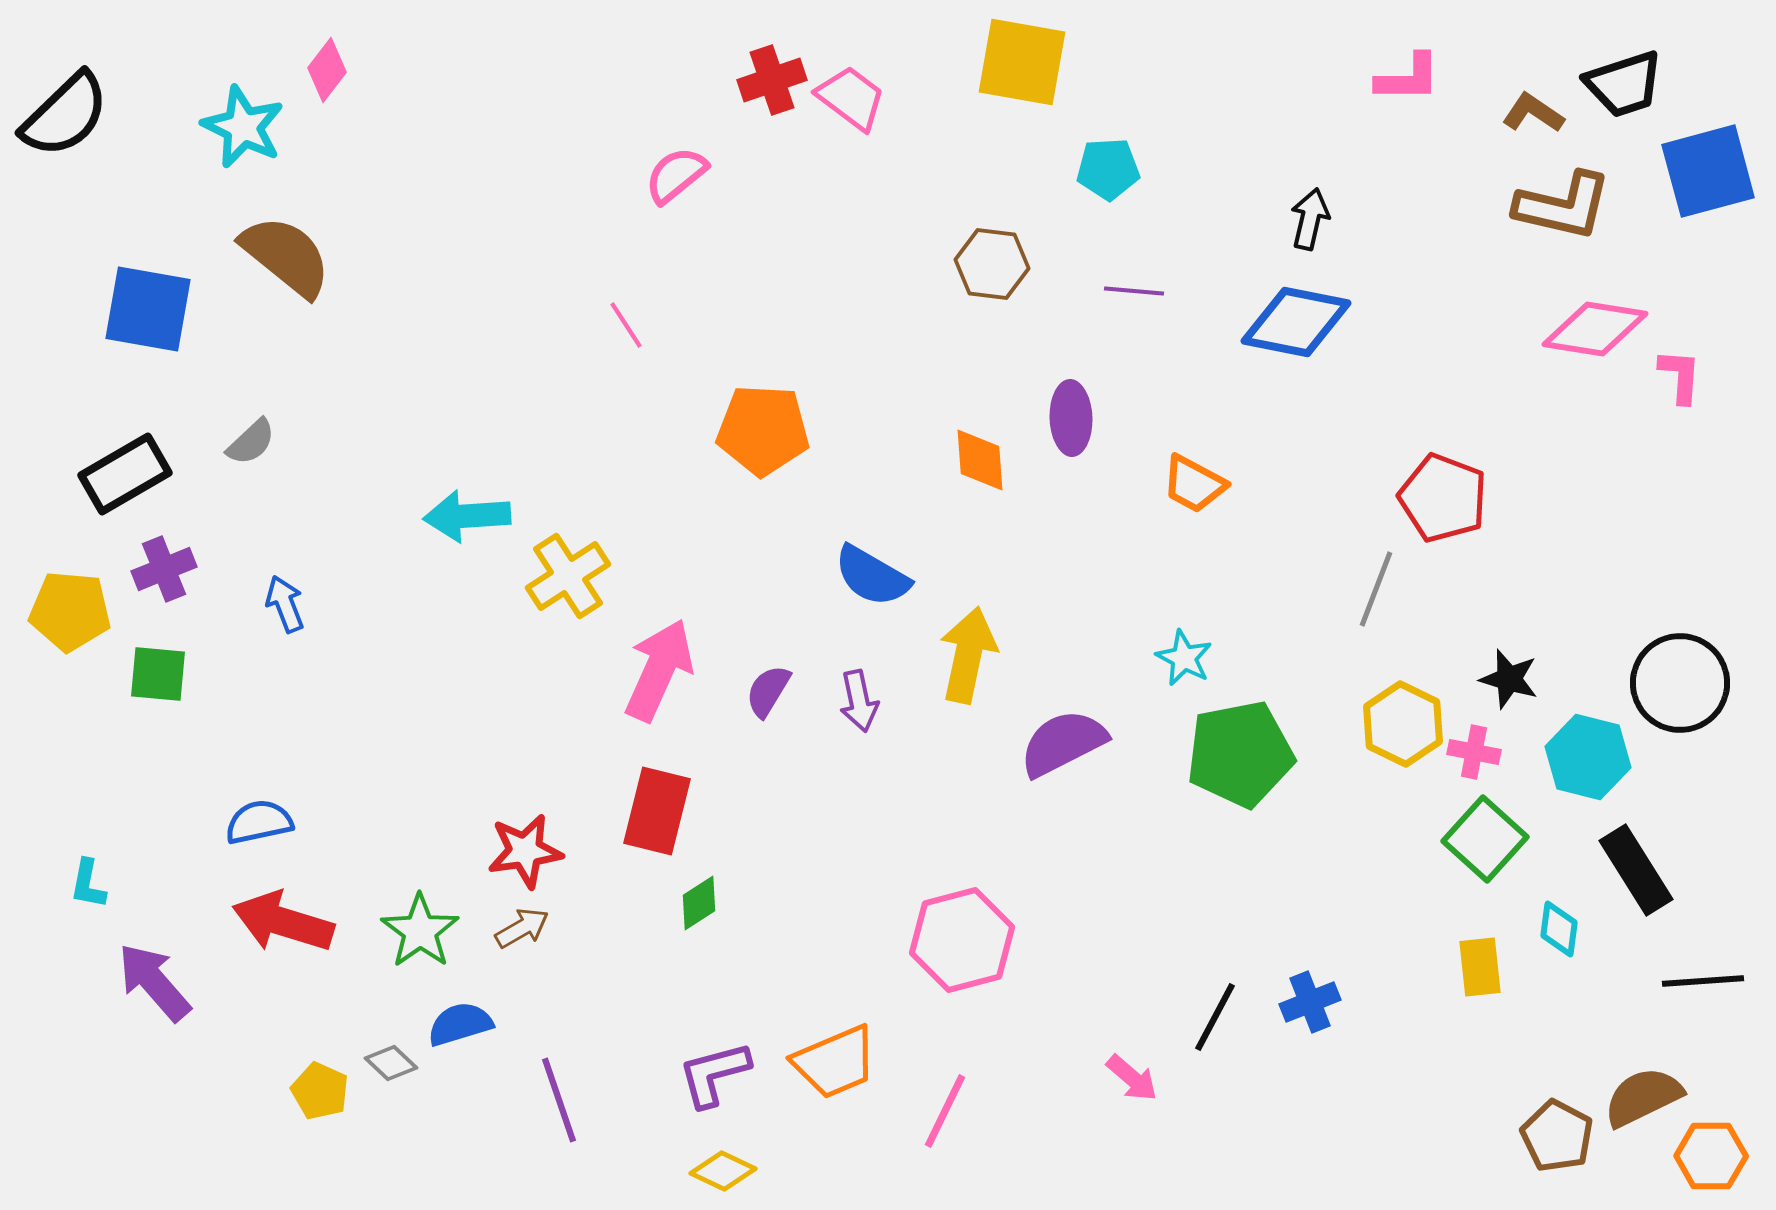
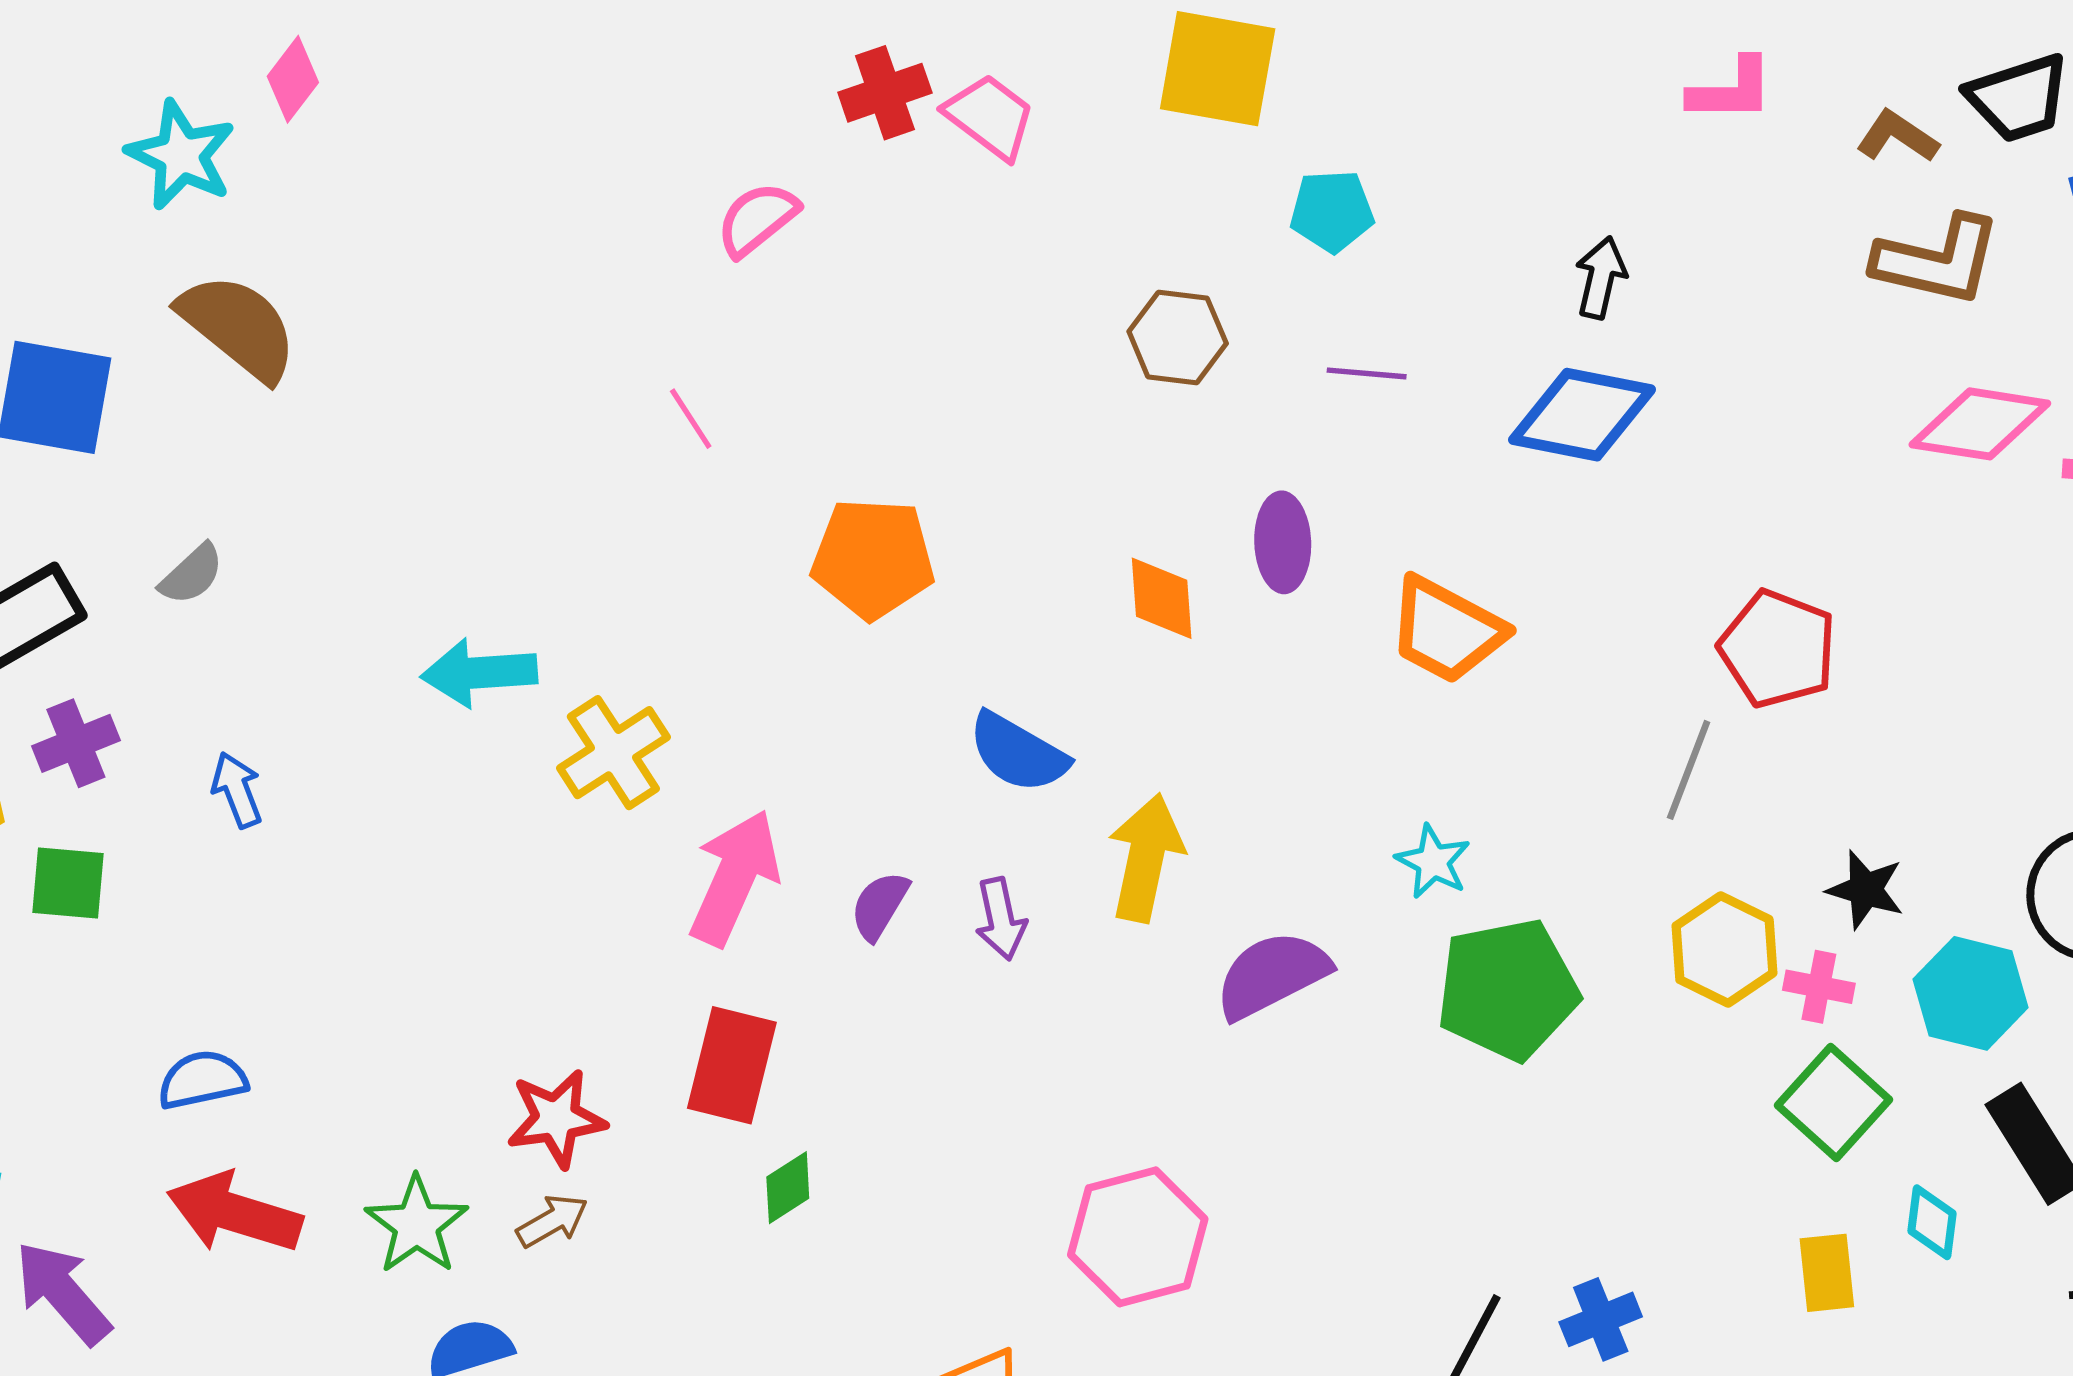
orange trapezoid: (1194, 484) -> (1446, 630), size x1.4

